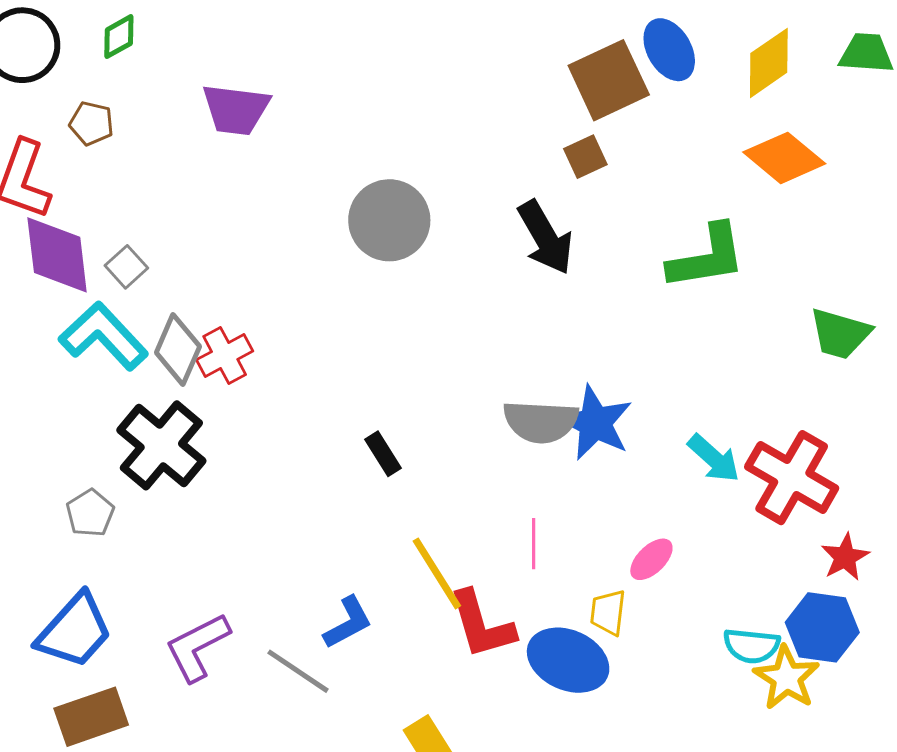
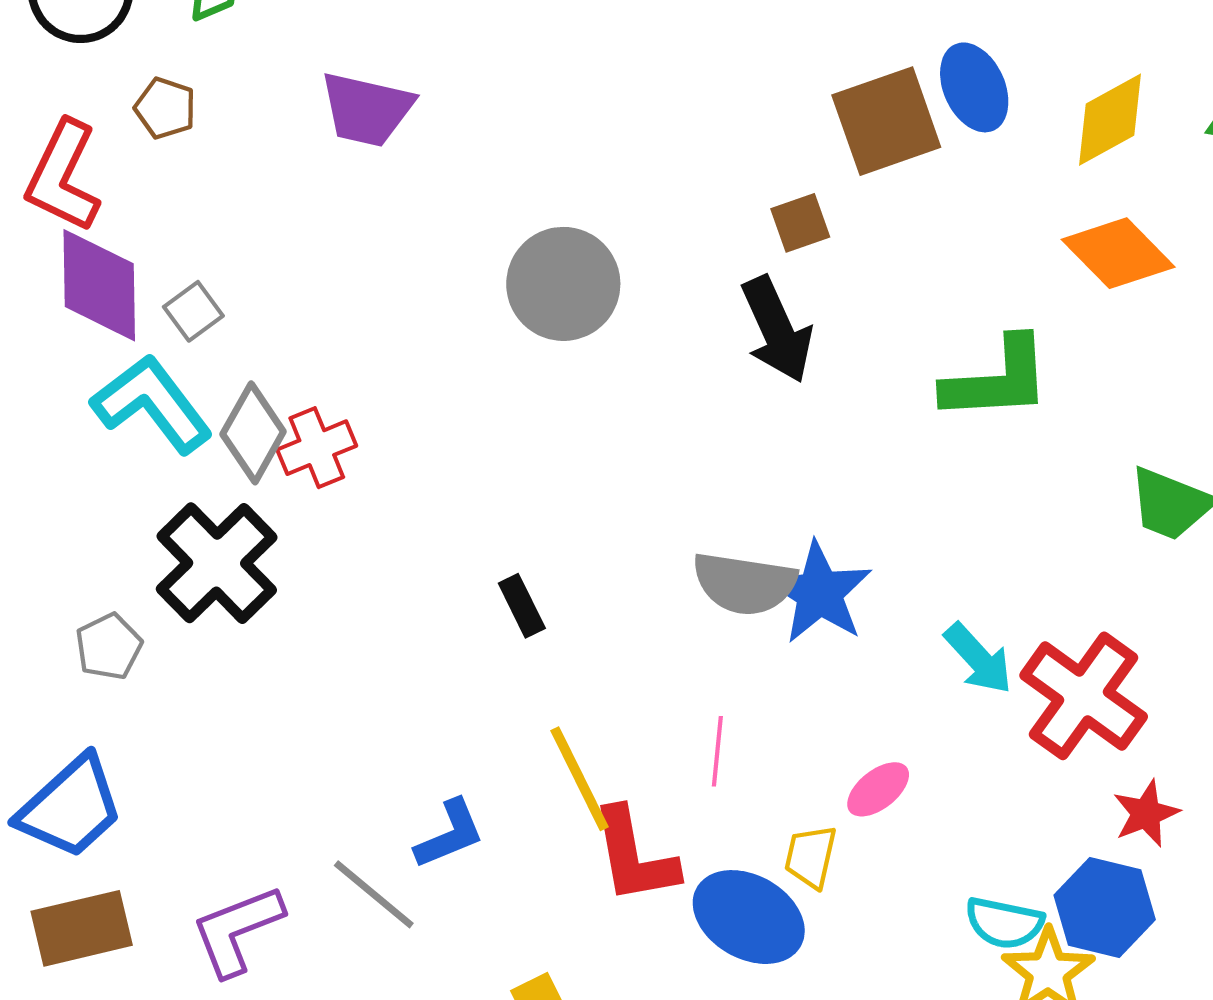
brown square: (585, 157) -> (800, 223), moved
purple L-shape: (197, 647) -> (237, 930), moved

